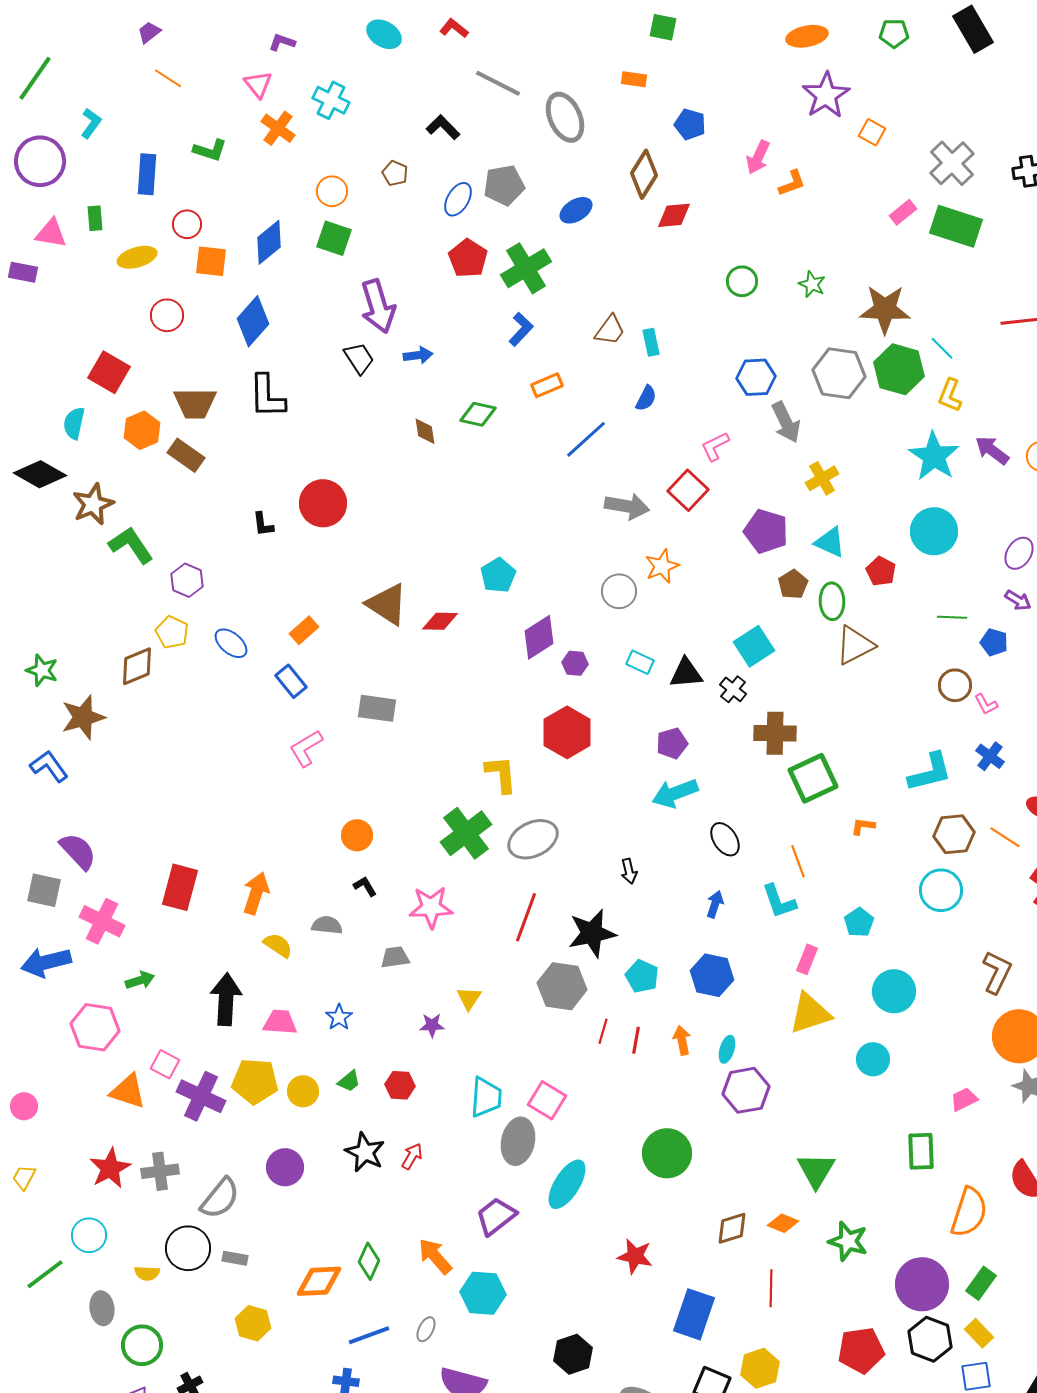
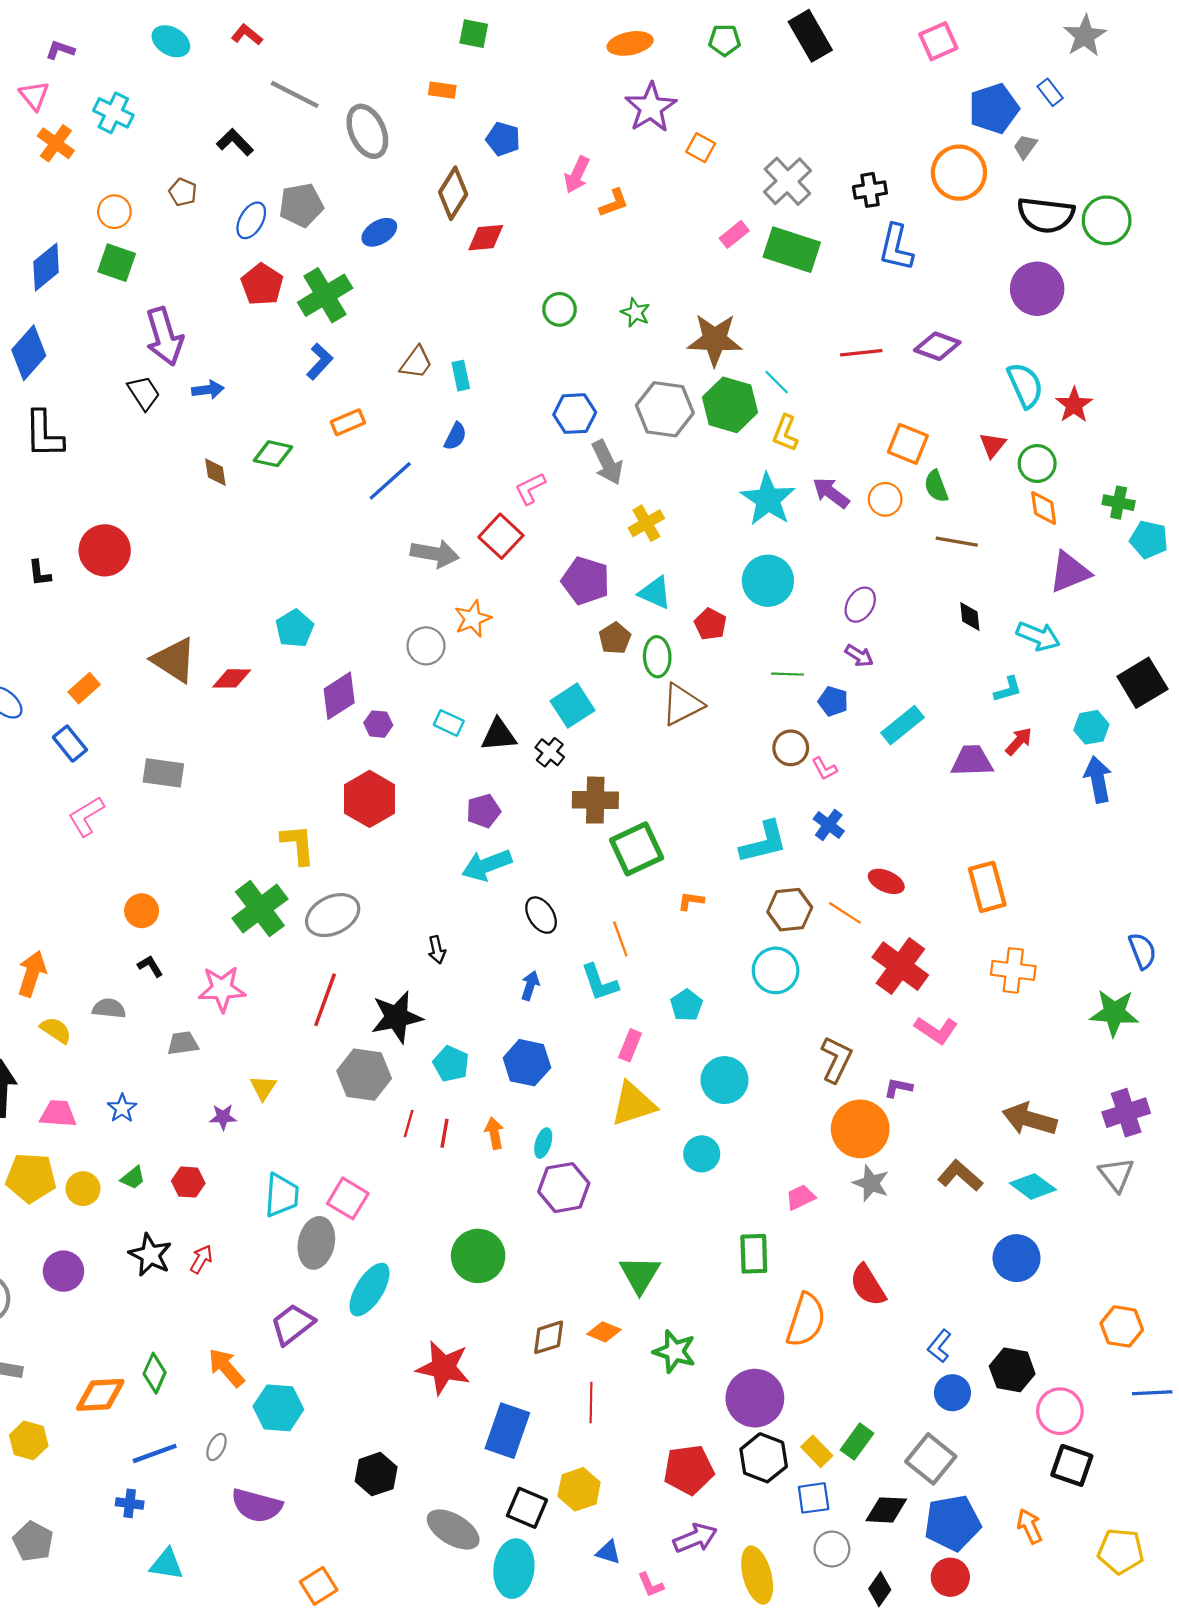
red star: (635, 1256) -> (443, 1368), size x1.4
green rectangle: (981, 1283) -> (857, 1442), moved

